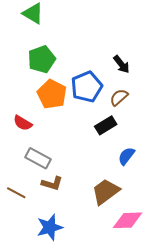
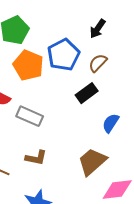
black arrow: (121, 64) -> (98, 29), turned 78
gray rectangle: (38, 158) -> (30, 116), moved

